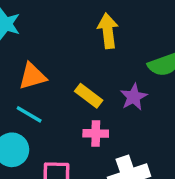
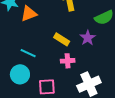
orange triangle: (32, 76) -> (29, 14), moved

